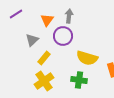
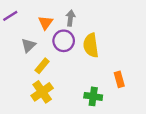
yellow semicircle: (87, 58) -> (91, 45), moved, turned 65
green cross: (79, 80) -> (93, 96), moved

